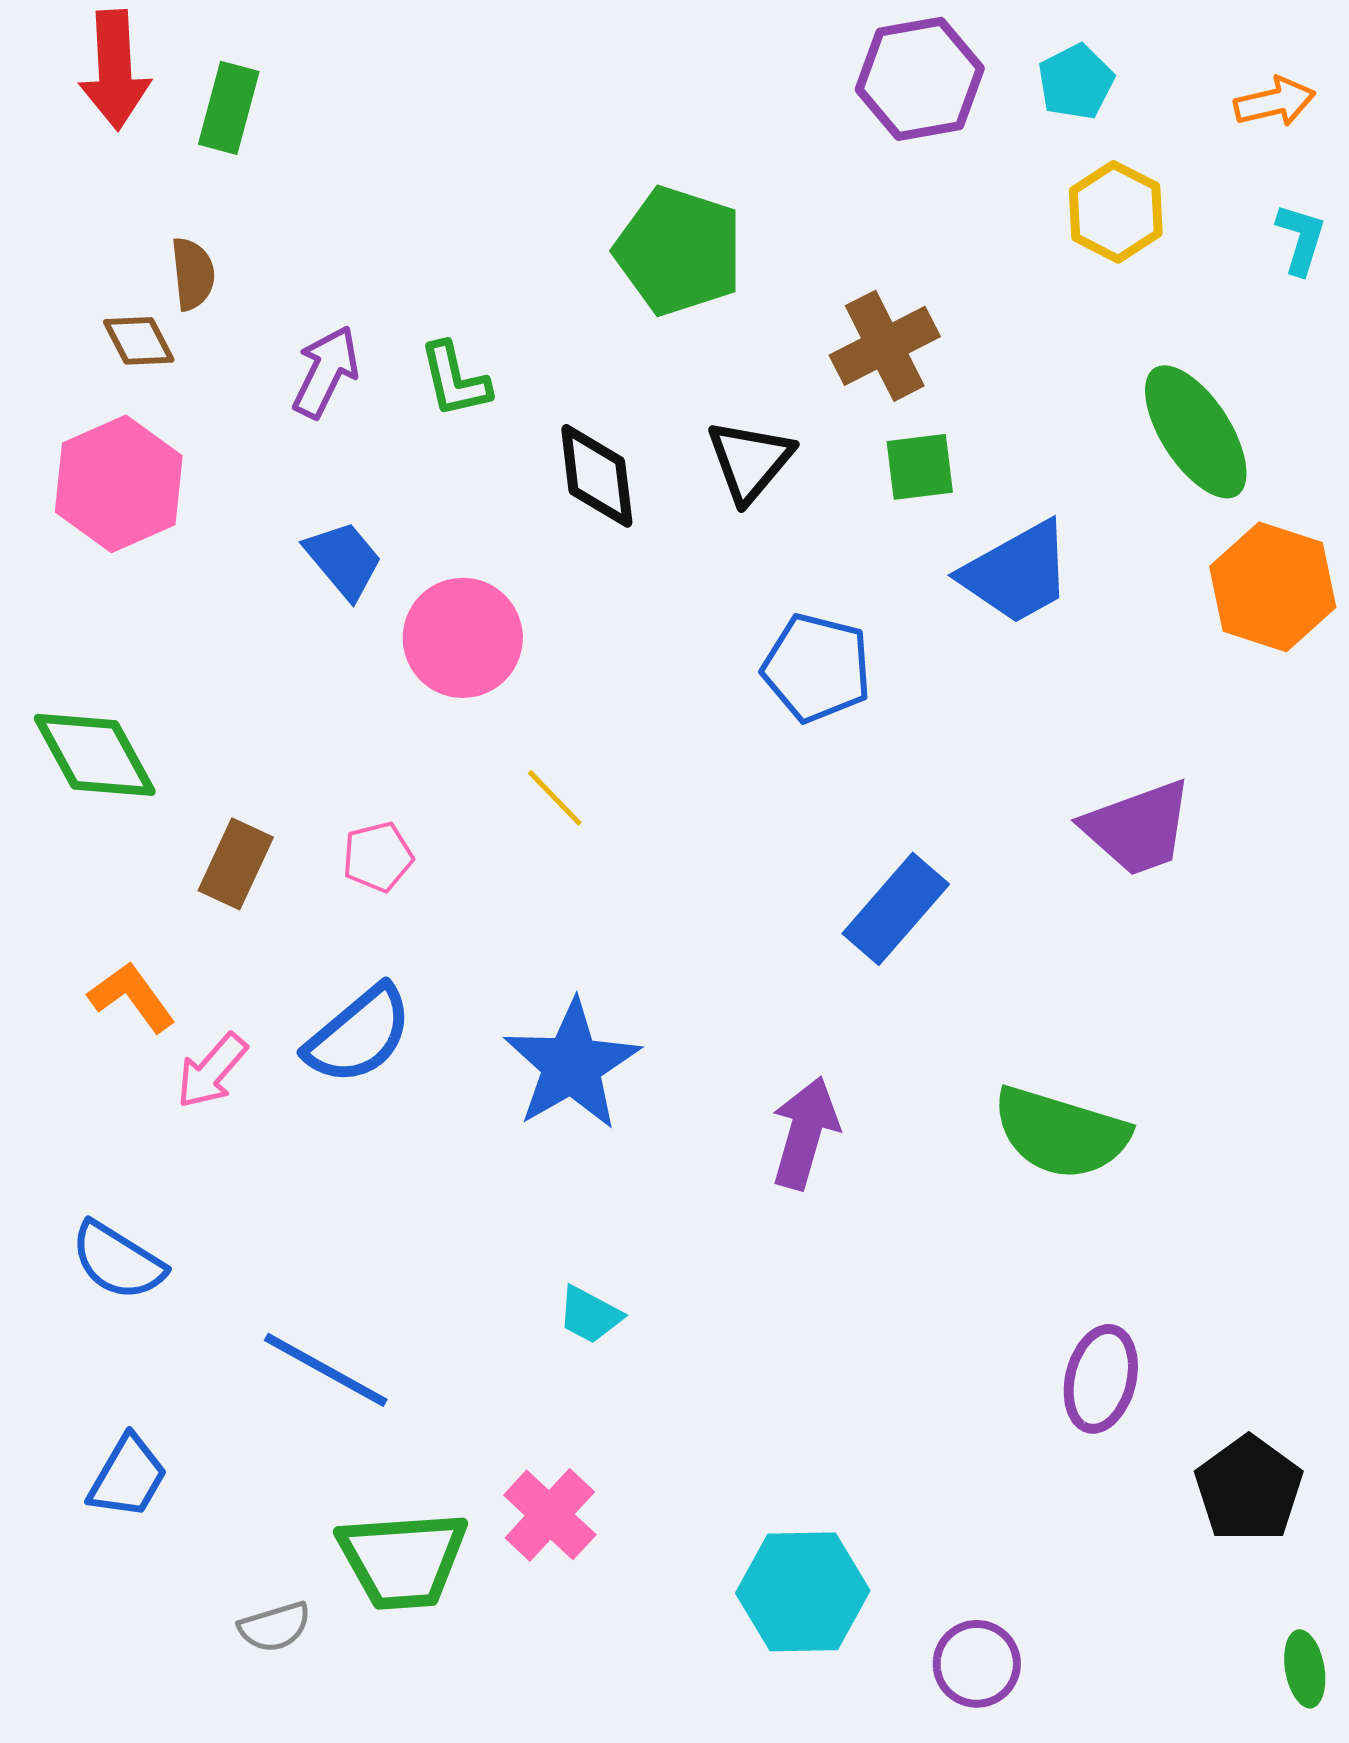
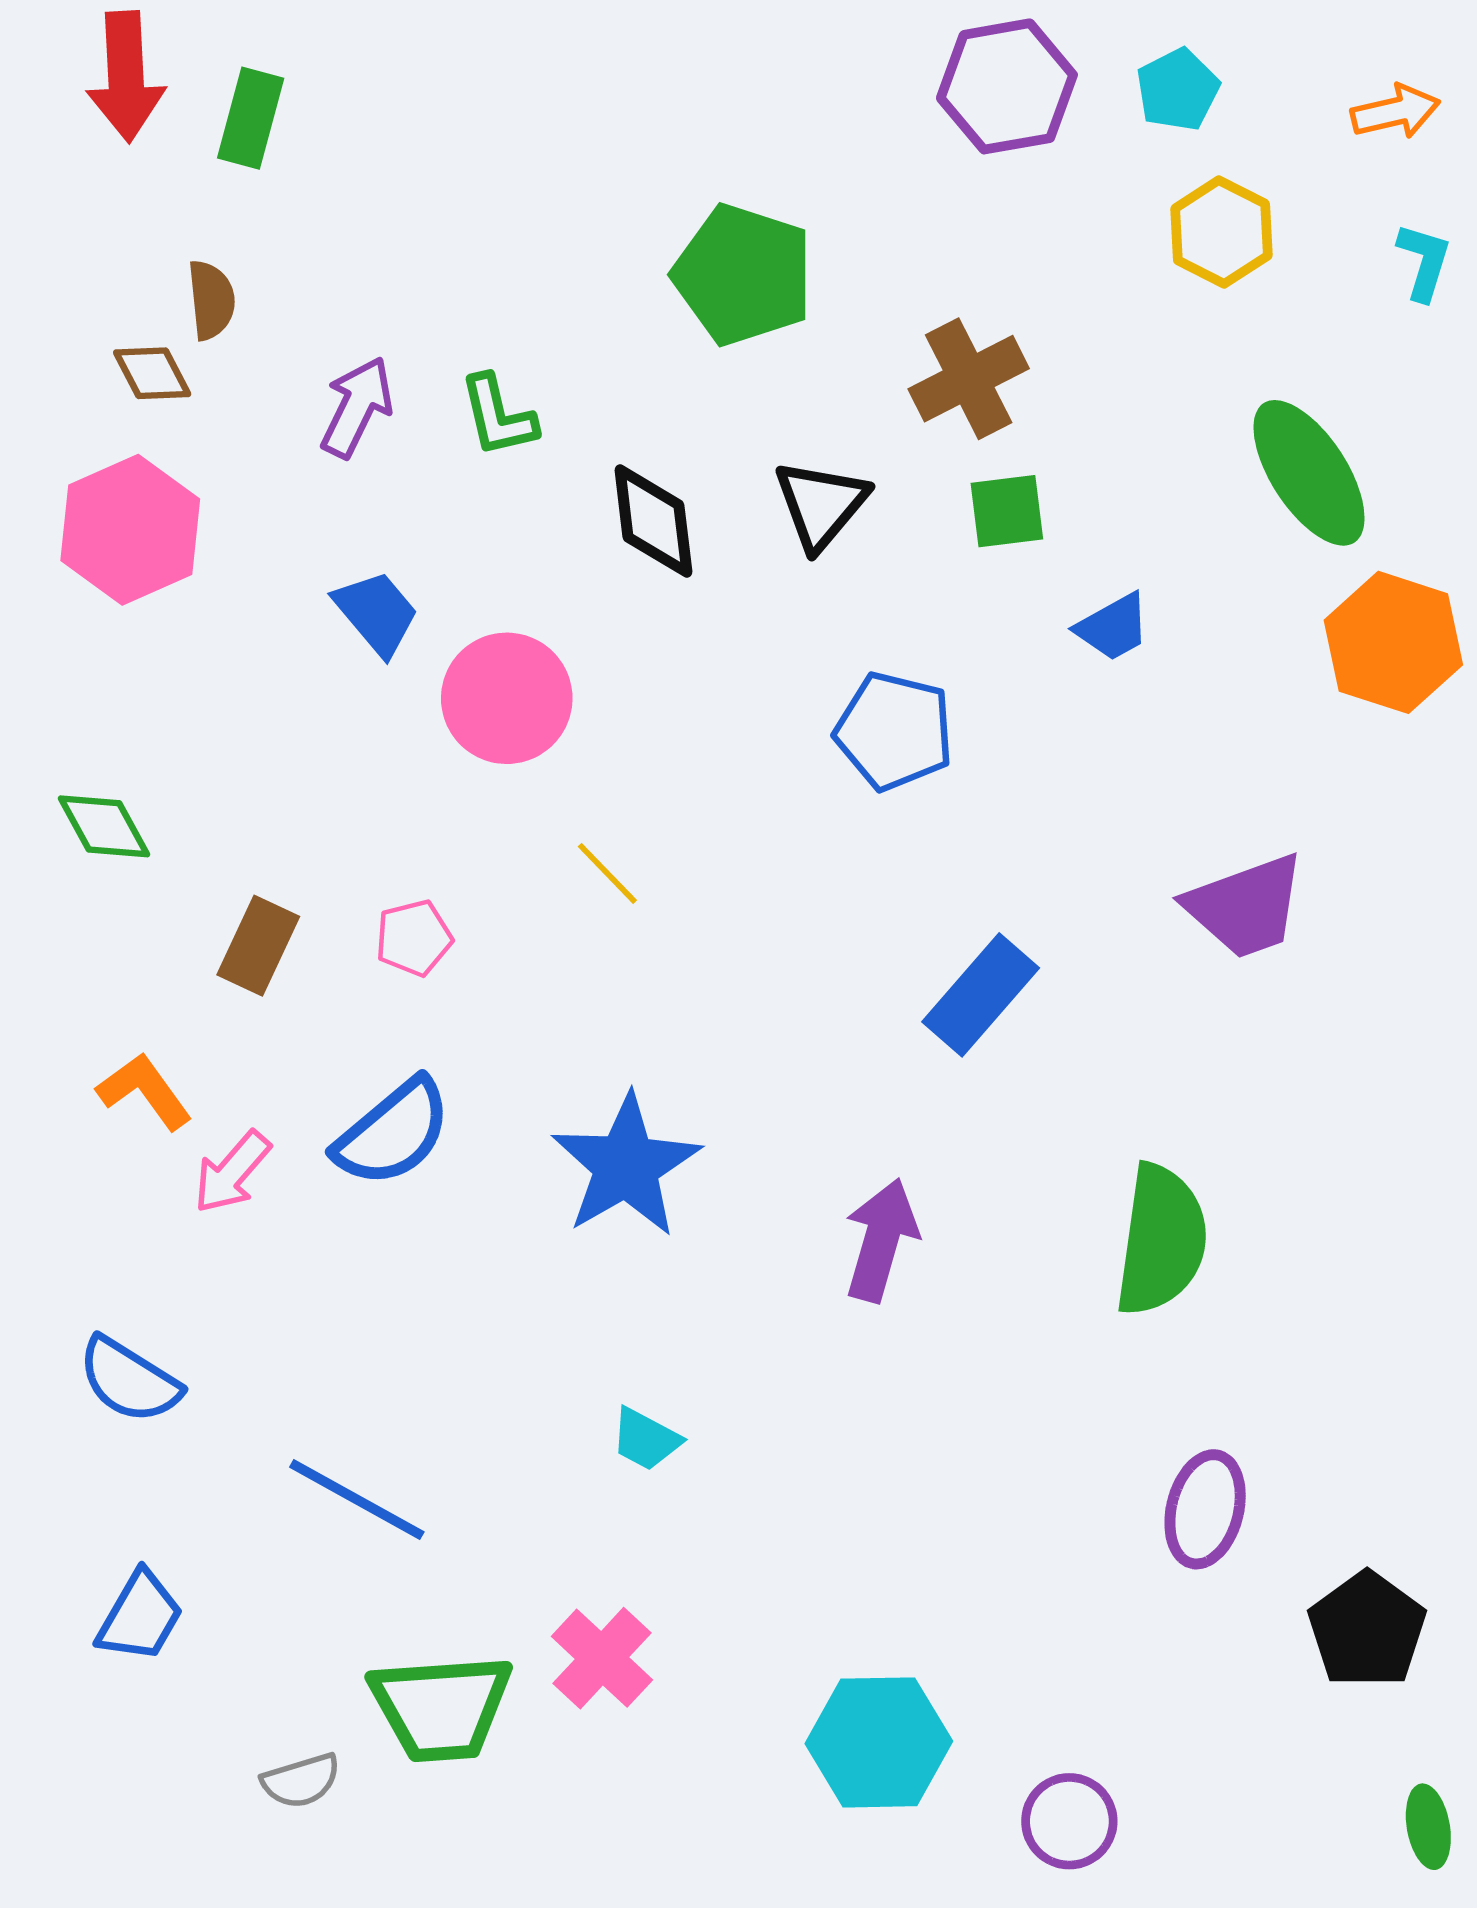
blue trapezoid: (1017, 573) -> (1113, 627), size x0.6
green diamond: (95, 755) -> (104, 826), size x0.7
green semicircle: (1061, 1133) -> (1161, 1240), turned -99

